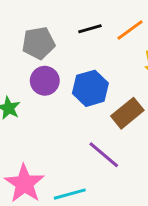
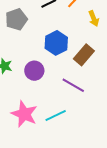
purple circle: (45, 81) -> (34, 71), moved

